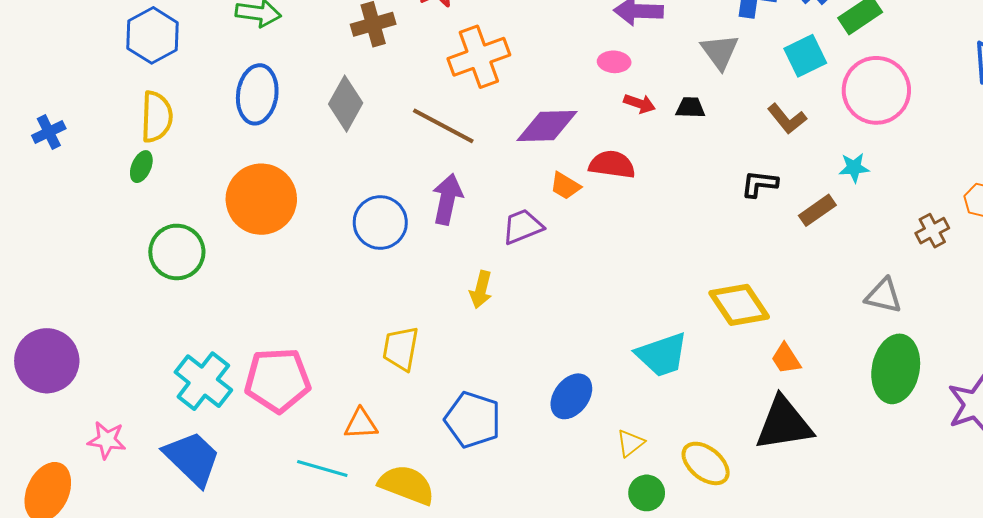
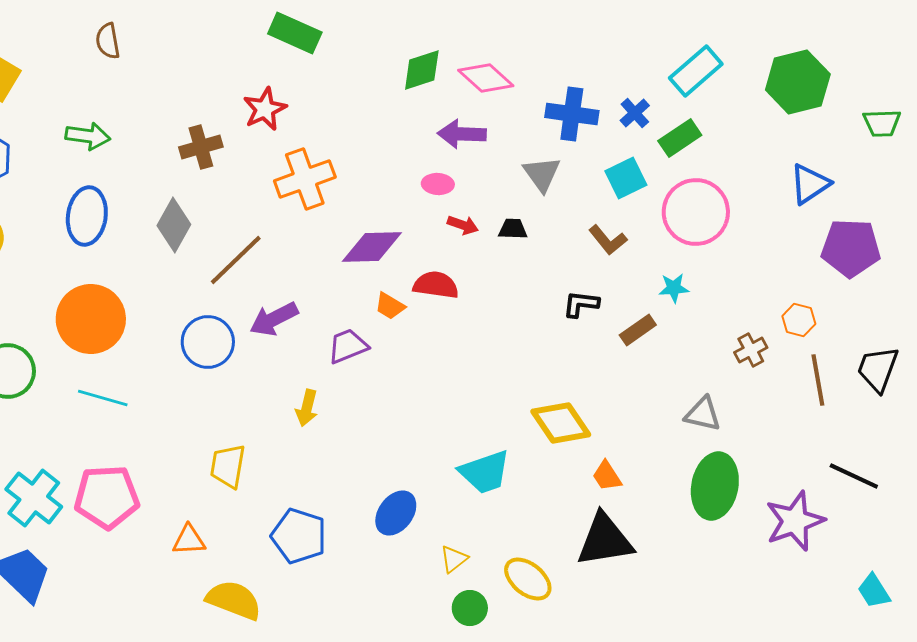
brown line: (443, 126) -> (236, 260), moved, turned -72
purple arrow: (447, 199) -> (274, 319), turned -129
cyan line: (322, 469) -> (103, 398), moved

